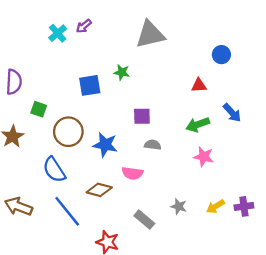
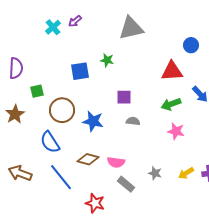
red triangle: (199, 85) -> (172, 71), size x1.6
green square: (39, 109) -> (37, 91), turned -32
pink semicircle: (132, 173) -> (116, 162), moved

